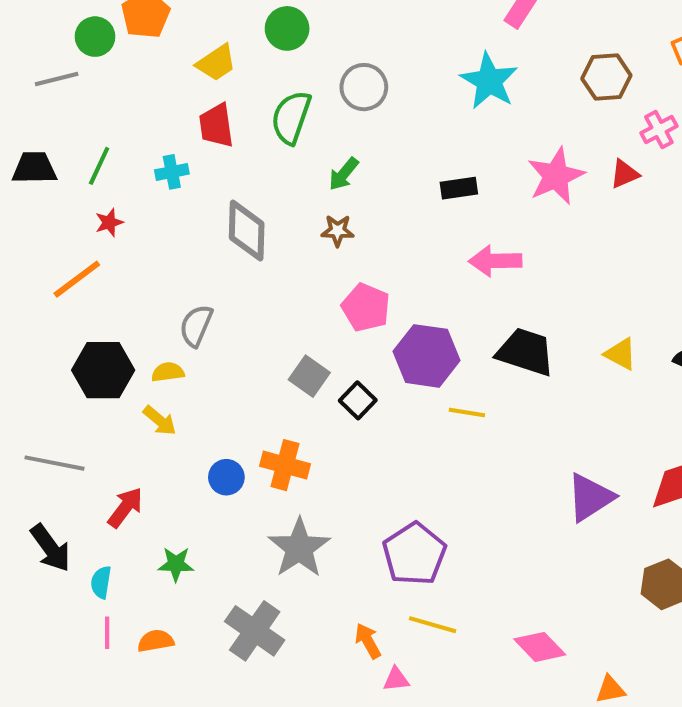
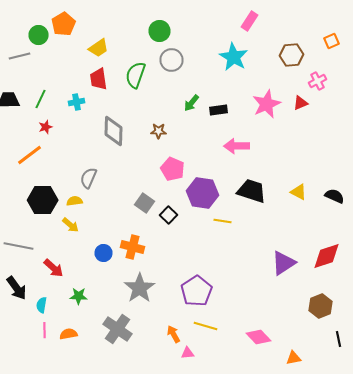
green circle: (287, 28) -> (160, 31), moved
green arrow: (344, 174) -> (192, 103), moved
red arrow: (125, 508) -> (54, 268), turned 95

